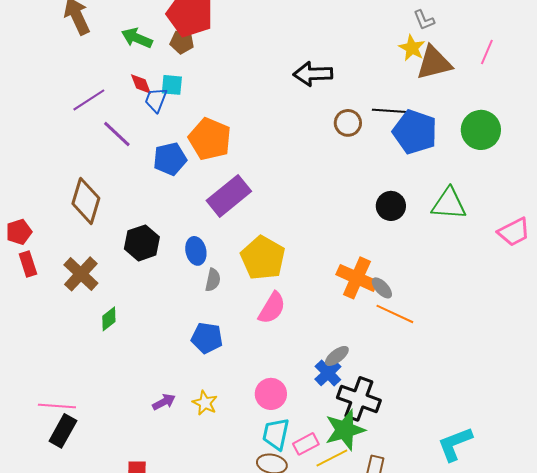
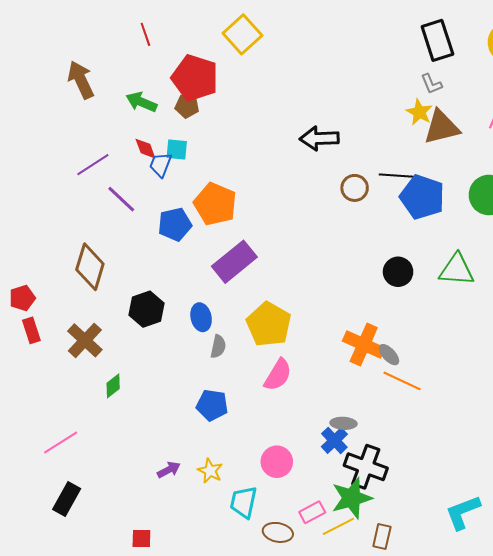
gray ellipse: (337, 356) -> (343, 423), turned 40
pink line: (57, 406) -> (61, 443), moved, turned -36
cyan trapezoid: (276, 434) -> (243, 502), moved

